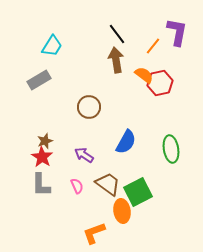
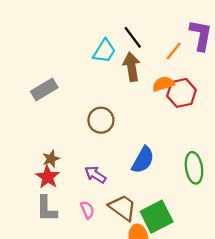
cyan trapezoid: (52, 46) -> (104, 51), moved
orange semicircle: (144, 75) -> (163, 84), turned -54

